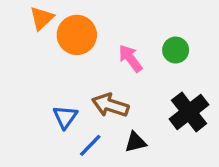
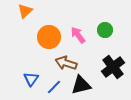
orange circle: (77, 35) -> (49, 37), moved
blue triangle: (65, 117) -> (31, 79), moved
black triangle: (135, 142) -> (81, 85), size x1.5

